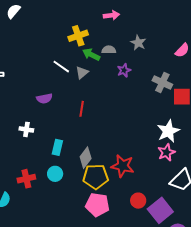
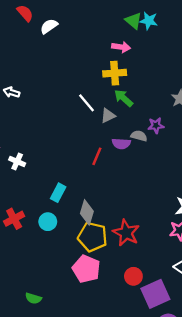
pink arrow: (111, 15) -> (121, 47), moved
gray semicircle: (109, 50) -> (139, 136), moved
purple semicircle: (44, 98) -> (121, 144), moved
white cross: (26, 129) -> (17, 161), moved
gray diamond: (86, 158) -> (87, 212), turned -35
red cross: (26, 179) -> (14, 219), turned -30

